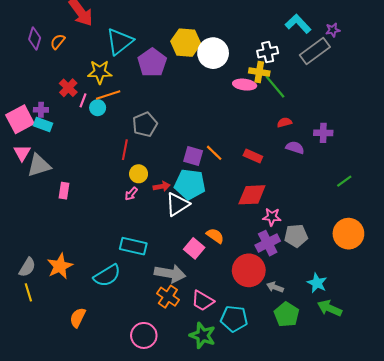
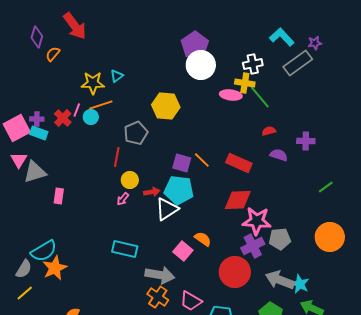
purple diamond: (35, 38) -> (37, 37), moved
cyan triangle: (120, 42) -> (117, 76), moved, size x0.5
yellow hexagon: (186, 43) -> (166, 106), moved
purple pentagon: (152, 63) -> (195, 45), moved
red cross: (68, 88) -> (63, 118), moved
red rectangle: (253, 156) -> (239, 163), size x1.4
pink star: (272, 217) -> (257, 221), size x1.6
cyan semicircle: (107, 276) -> (44, 251), moved
gray arrow: (275, 287) -> (280, 280), moved, size x1.8
yellow line: (28, 292) -> (25, 293), turned 66

